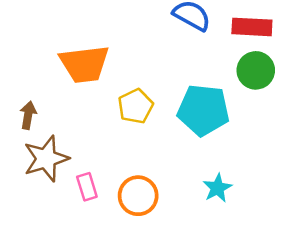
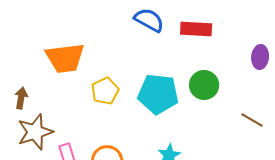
green circle: (256, 70) -> (204, 85), moved

